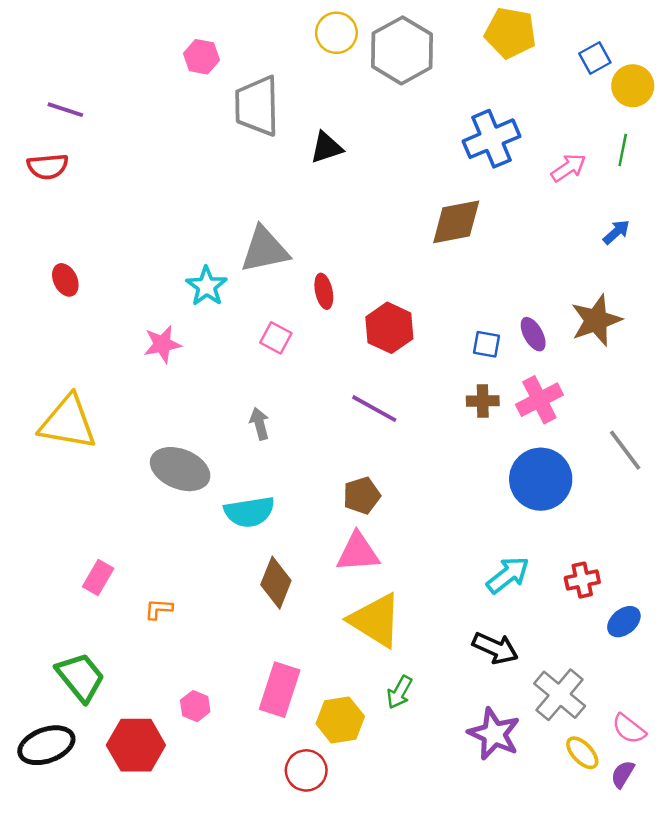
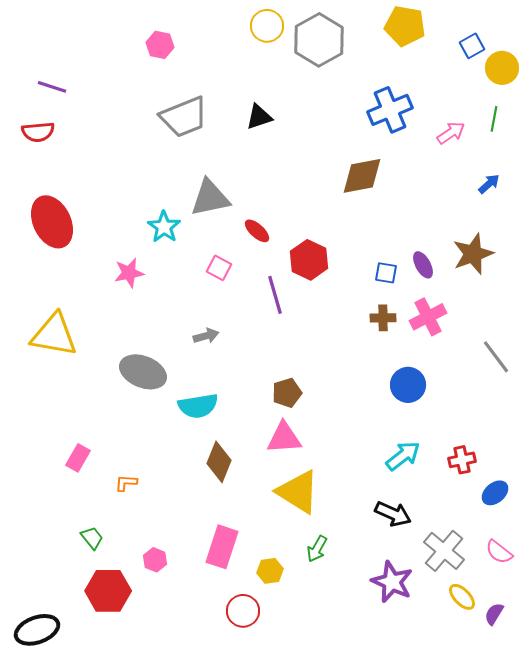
gray trapezoid: (257, 106) -> (184, 117), moved, turned -111
red ellipse: (65, 280) -> (52, 222), size x2.0
red ellipse: (324, 291) -> (257, 231), turned -36
purple line: (374, 409) -> (275, 295), moved, turned 45
gray arrow: (259, 424) -> (206, 336), turned 90
blue circle: (541, 479) -> (408, 385), moved, size x0.7
green trapezoid: (80, 677) -> (92, 538), moved, size x0.6
yellow hexagon: (340, 720) -> (270, 571), size x0.7
pink semicircle: (629, 729) -> (499, 552), moved
black ellipse: (46, 745) -> (37, 630), moved

